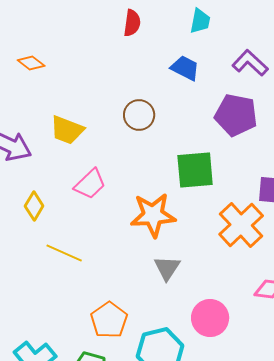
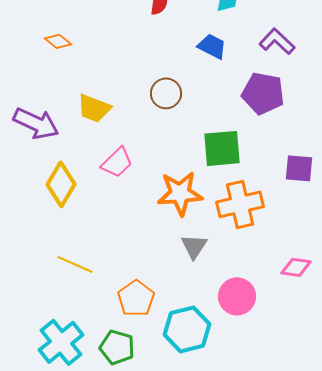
yellow diamond: (34, 206) -> (61, 184), size x1.5
orange cross: (241, 225) -> (240, 204), moved, turned 30
yellow line: (64, 253) -> (75, 264), moved

